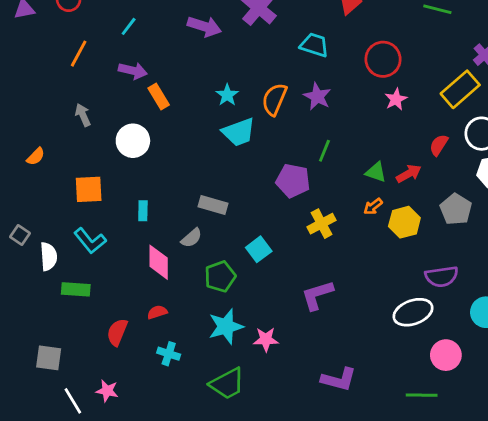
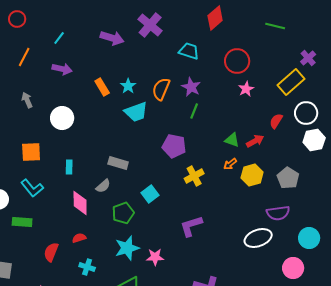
orange rectangle: (159, 96) -> (102, 87), moved
green line: (324, 151) -> (194, 111), moved
gray pentagon: (456, 209) -> (288, 178), moved
pink circle: (446, 355) -> (293, 268), moved

